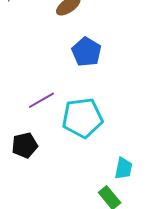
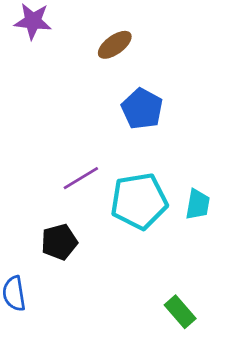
cyan trapezoid: (123, 168) -> (198, 204), moved

